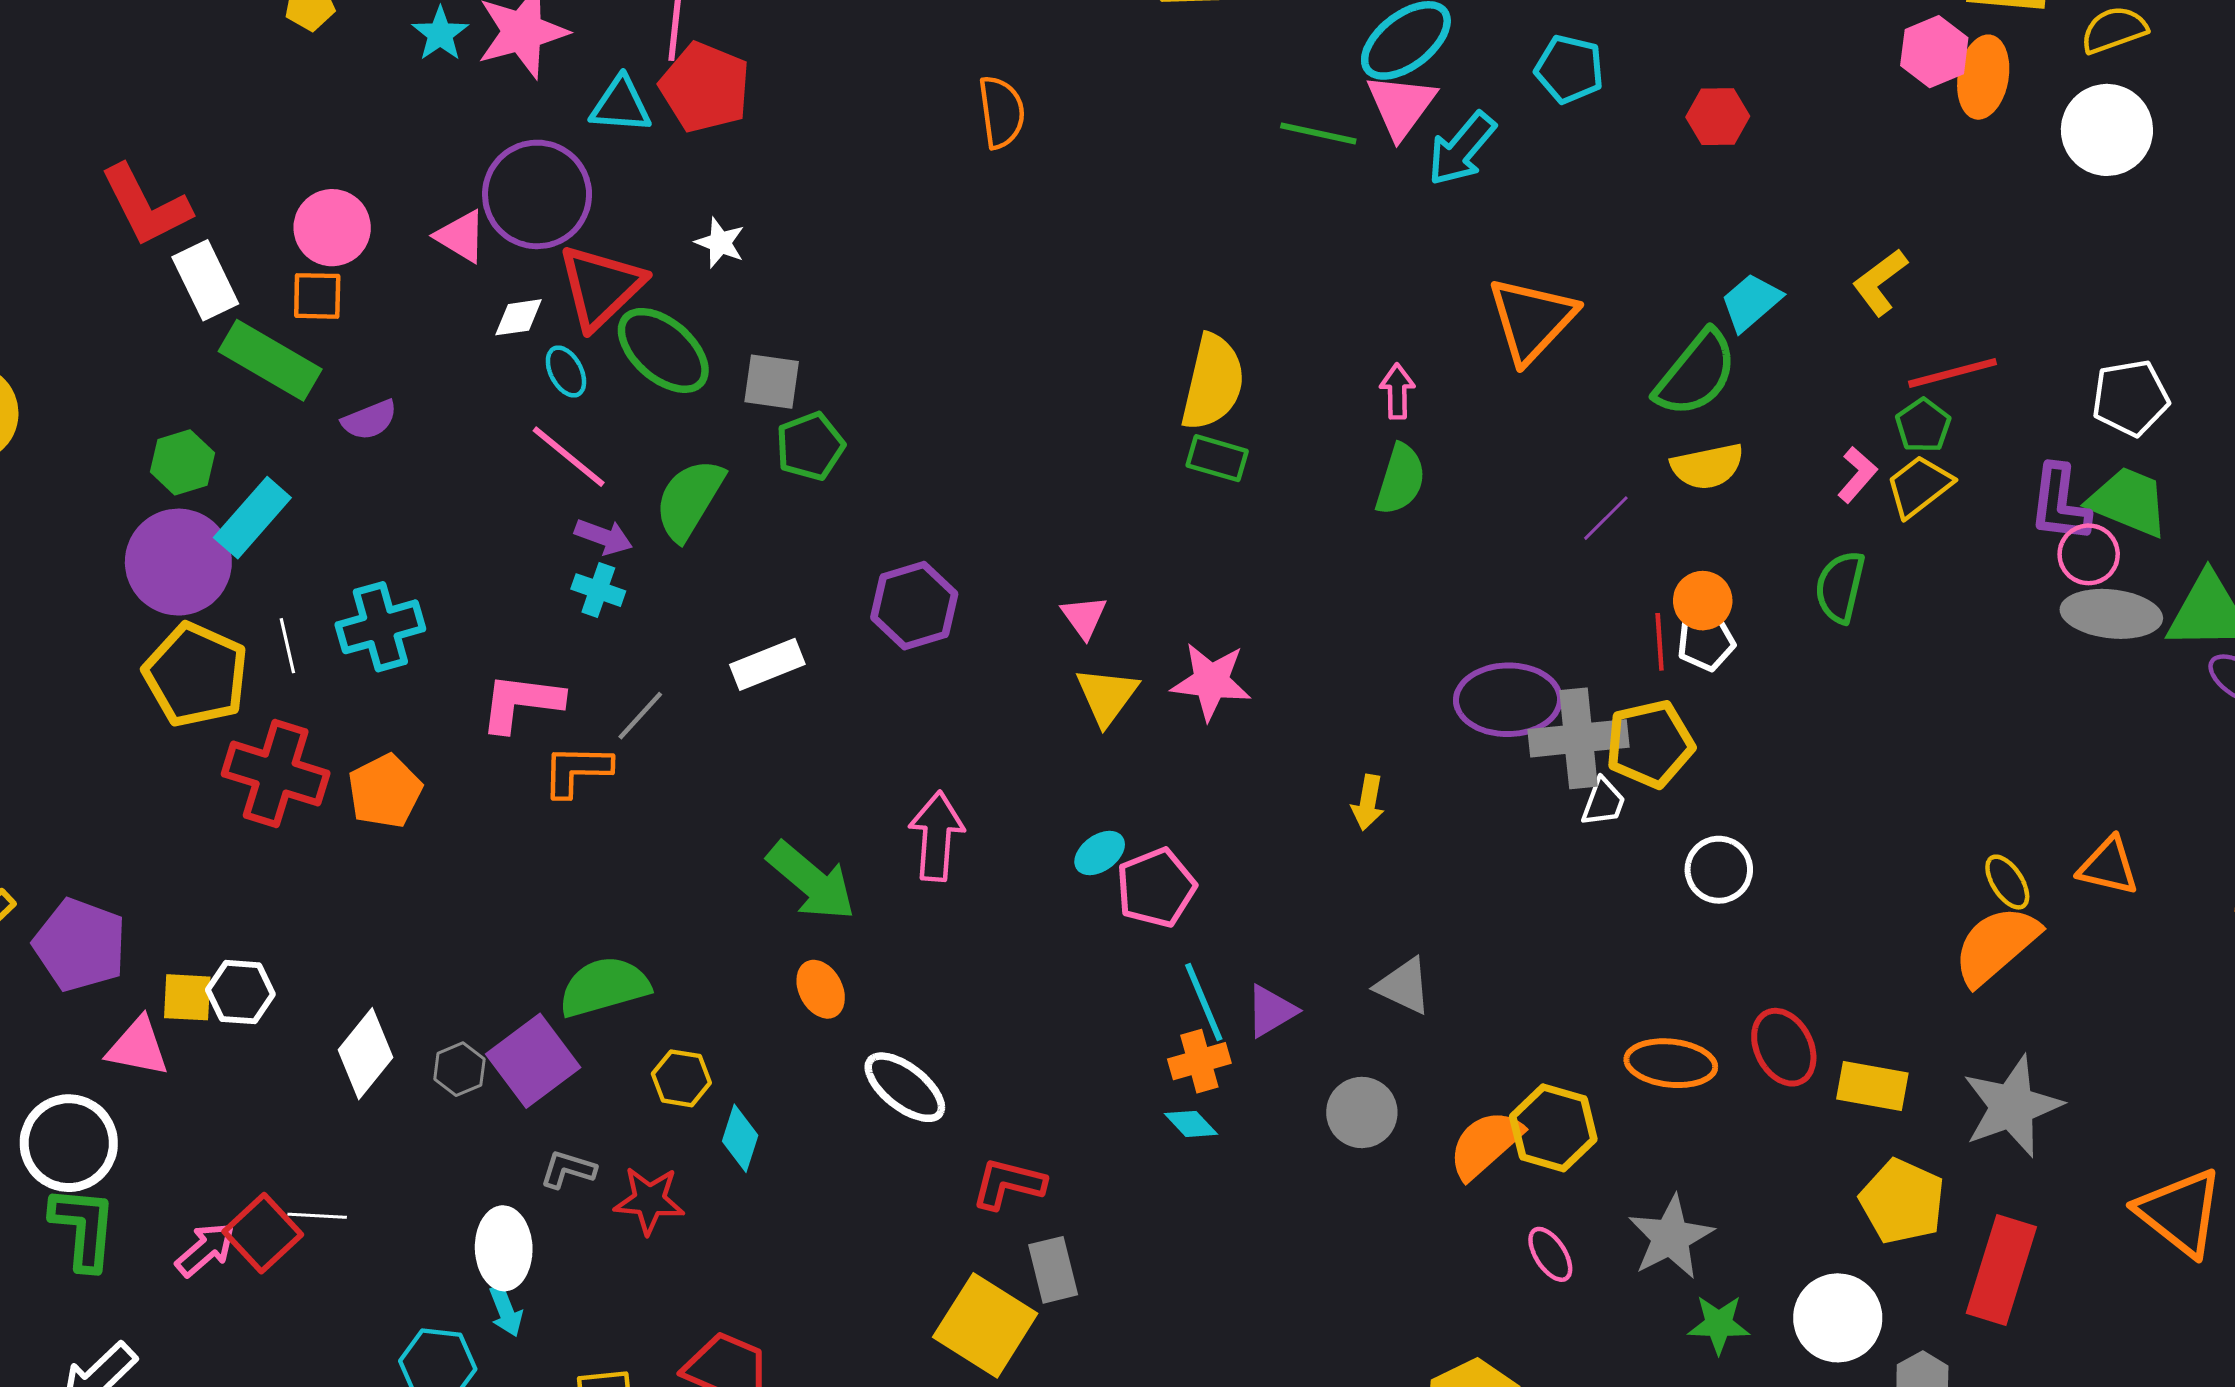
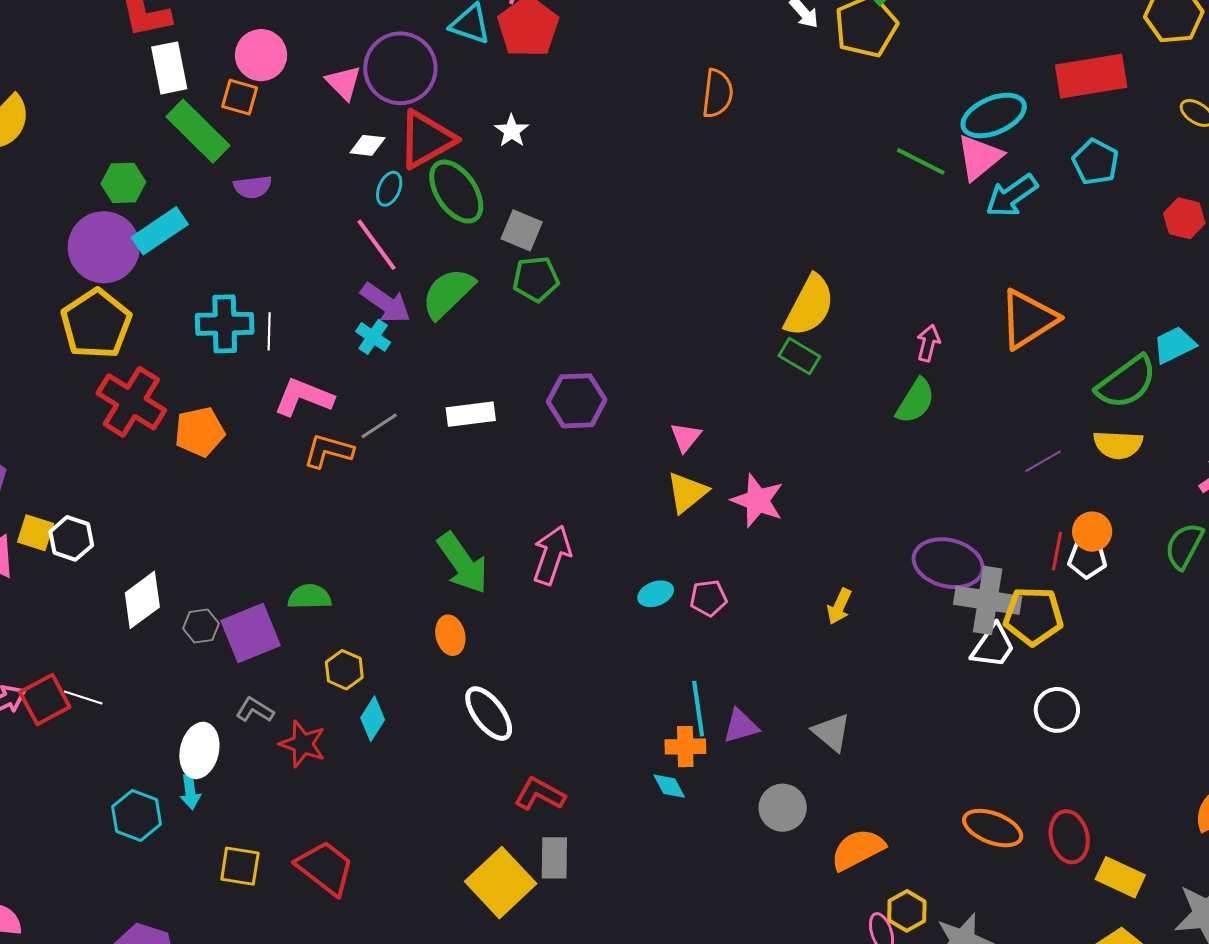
cyan ellipse: (566, 371) -> (389, 189), turned 36
purple arrow: (604, 537) -> (386, 303), size x1.4
white line: (287, 646) -> (269, 331), moved
white trapezoid: (1603, 802) -> (993, 646), size x1.4
pink pentagon: (1156, 888) -> (708, 598), moved, size x0.7
green semicircle: (604, 987) -> (310, 597), size x0.7
yellow hexagon: (1553, 1128) -> (907, 911), moved, size x0.7

